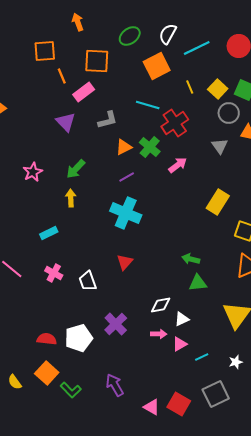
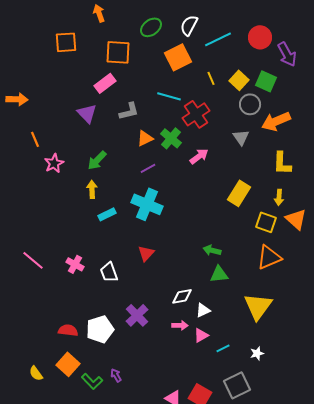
orange line: (62, 76) -> (35, 139), moved
cyan rectangle: (49, 233) -> (107, 214), moved
purple arrow: (115, 385) -> (116, 375), moved, size x0.6

